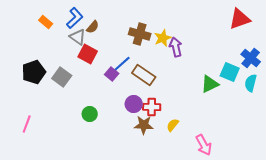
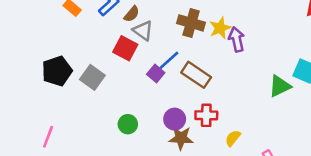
gray triangle: (78, 37) -> (143, 31), moved
purple circle: (134, 104) -> (175, 119), moved
brown star: (144, 125) -> (181, 138), moved

